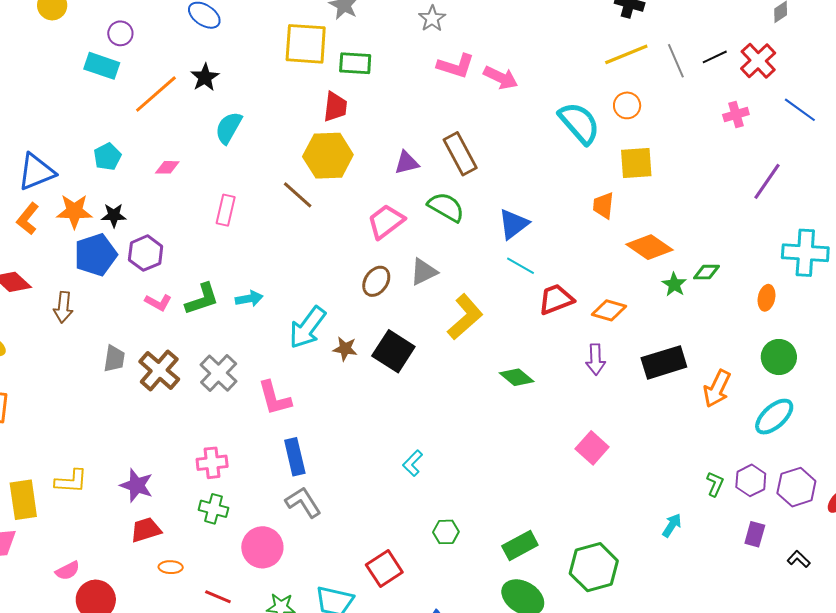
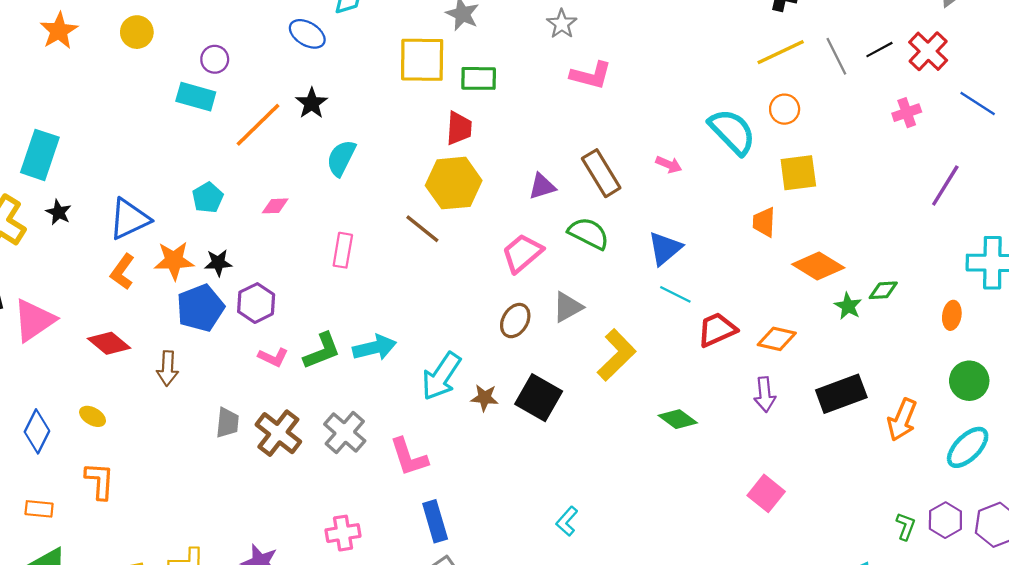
pink arrow: (501, 78) -> (669, 165), moved, size x0.7
cyan arrow: (249, 299) -> (374, 348), size x1.4

